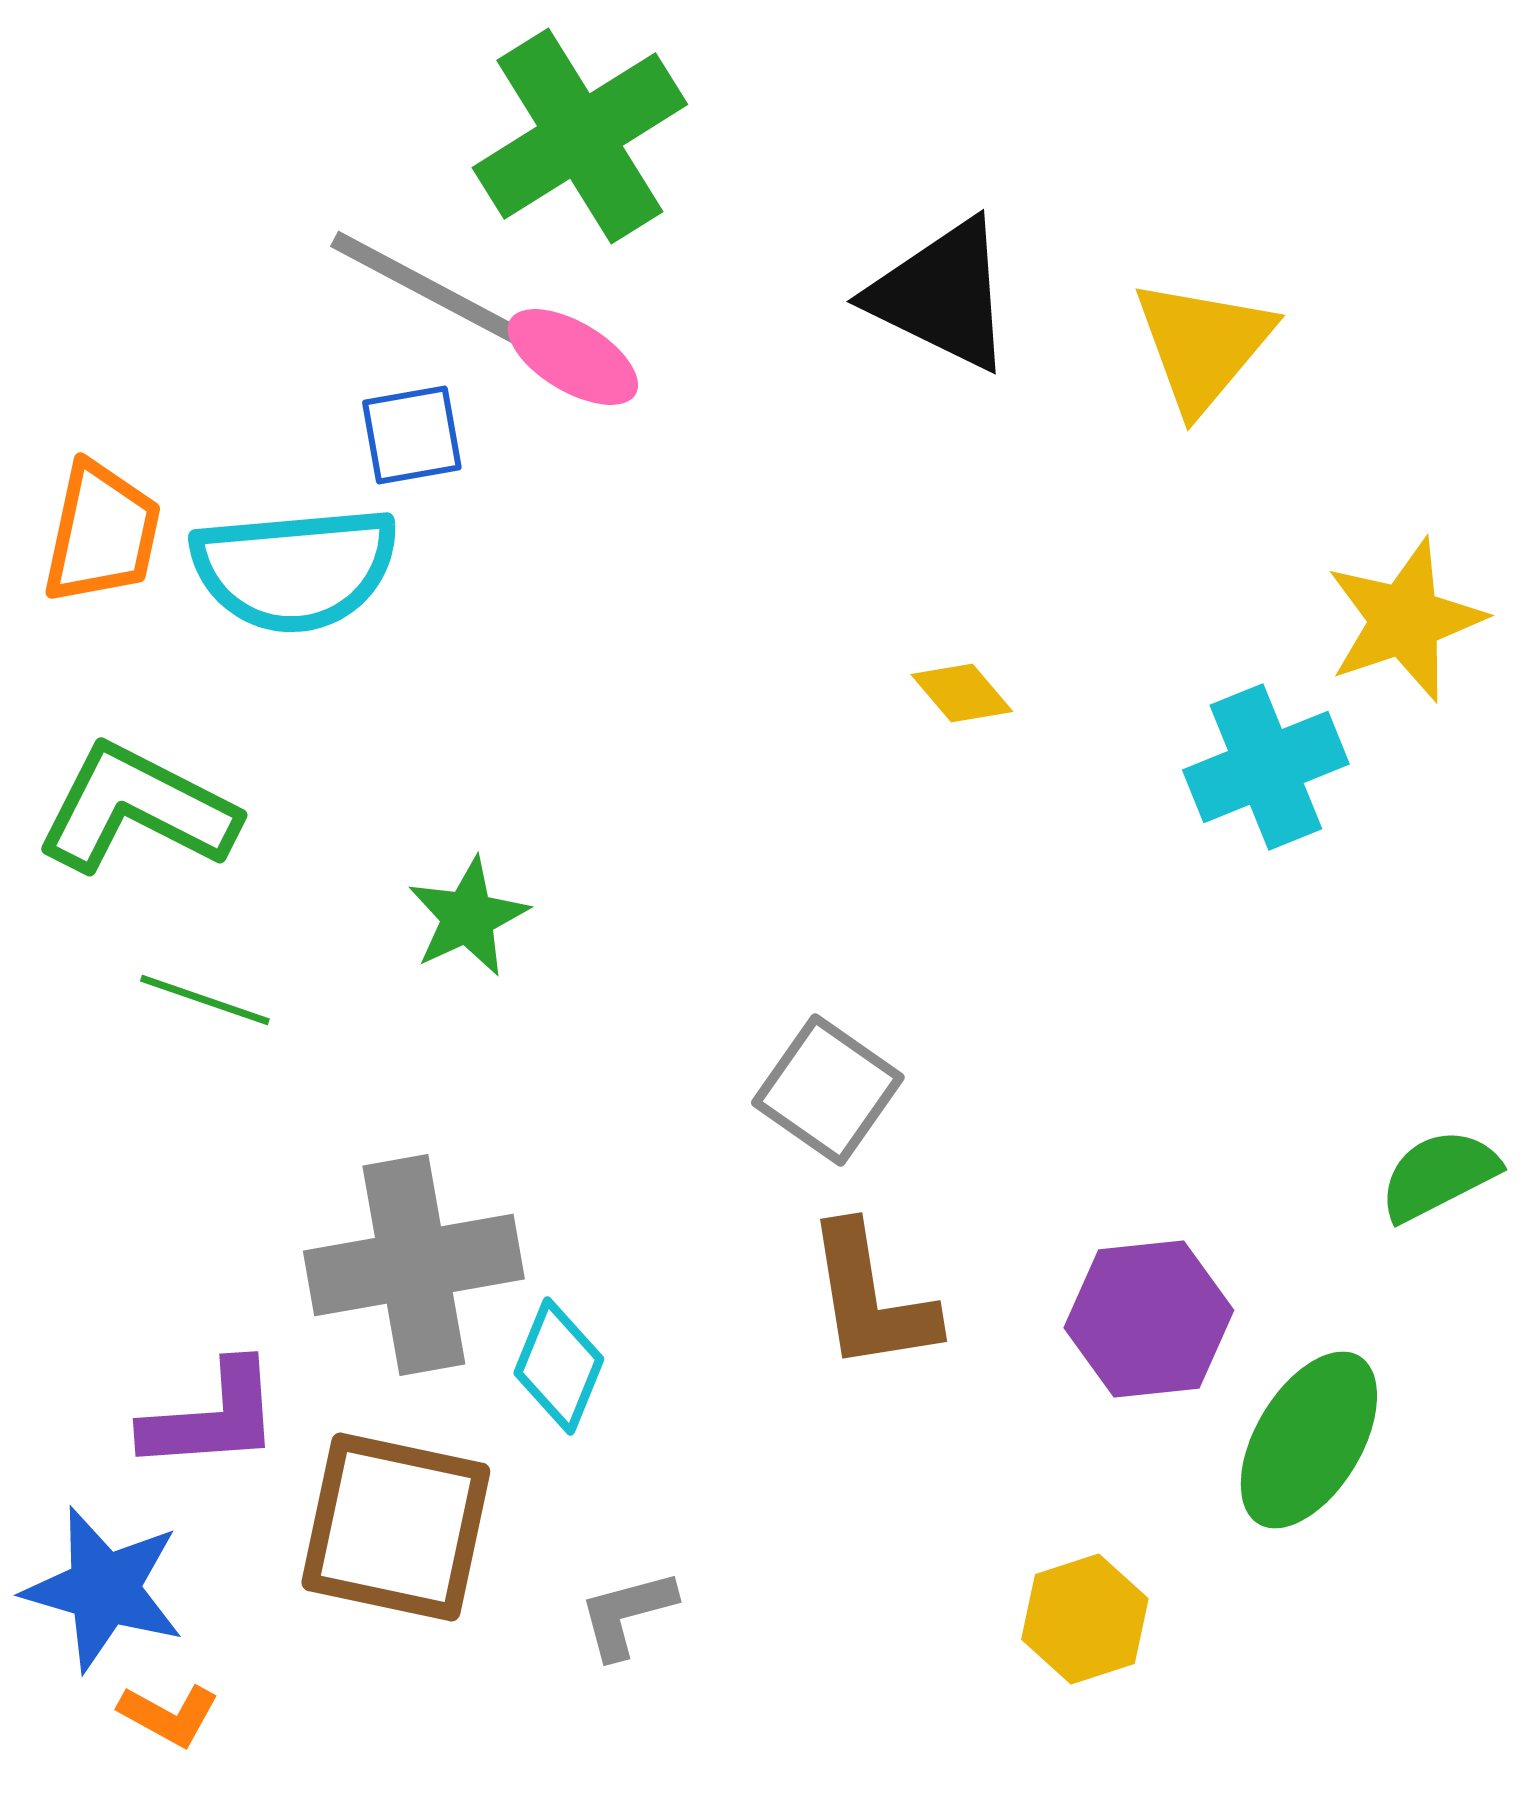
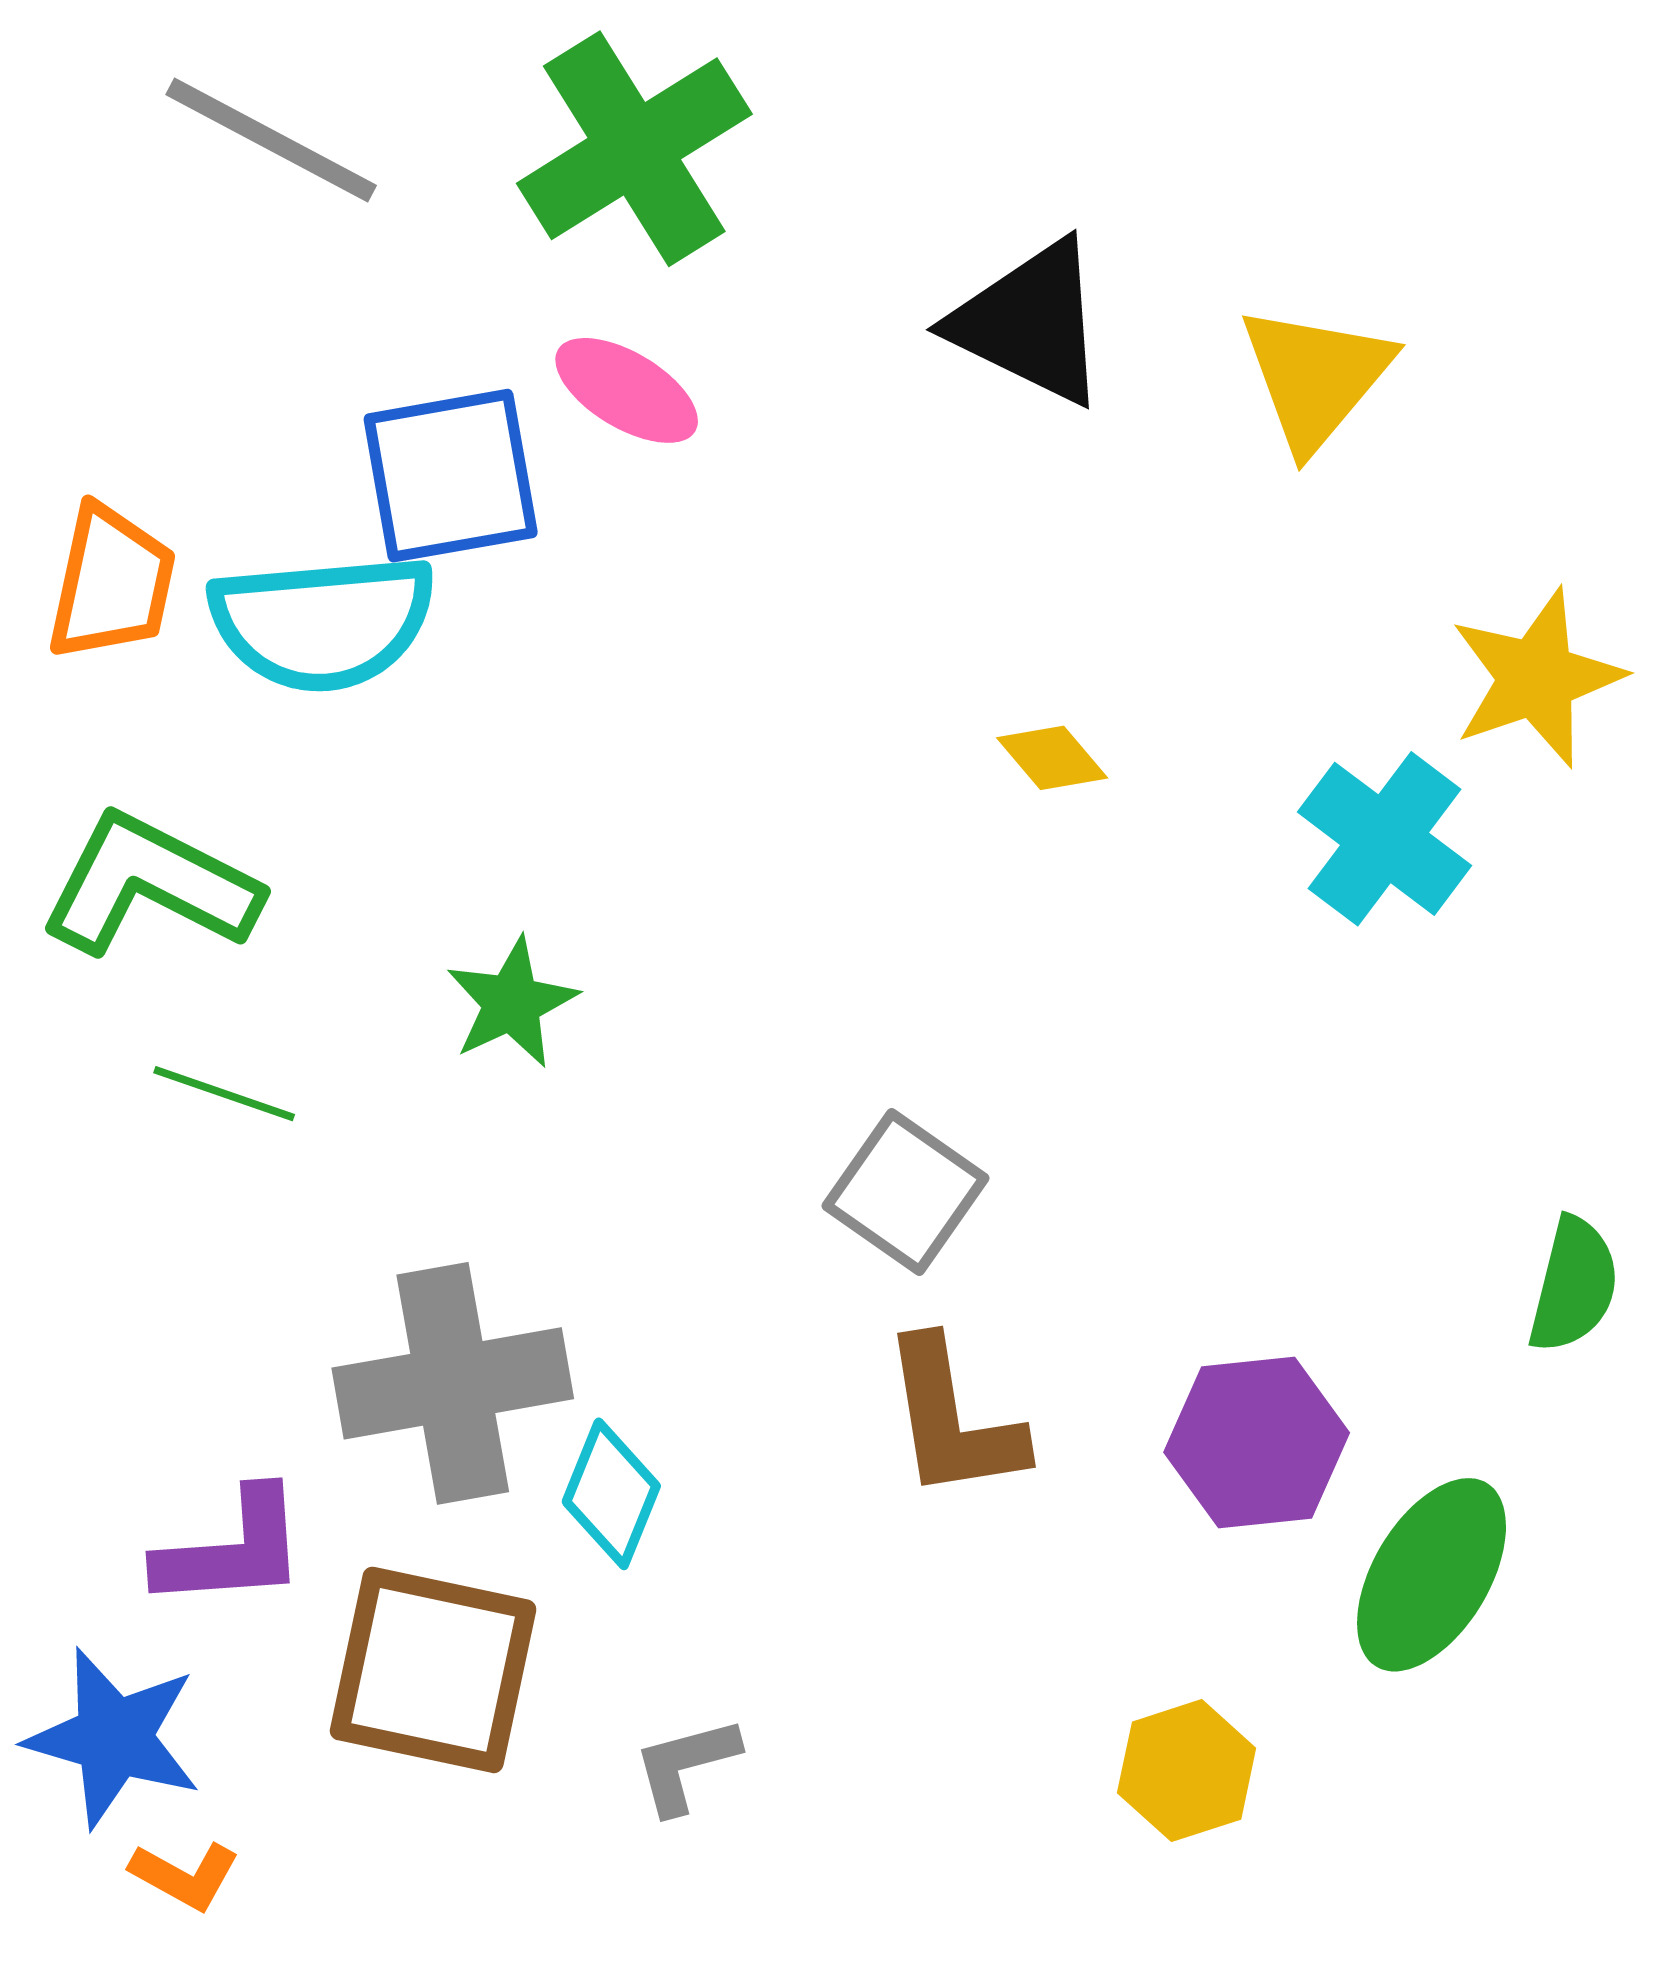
gray line: (427, 288) -> (271, 140), moved
blue square: (412, 435) -> (451, 476), size x1.6
cyan cross: (1266, 767) -> (1384, 839), turned -31
green semicircle: (1439, 1175) -> (1574, 1285), turned 131

